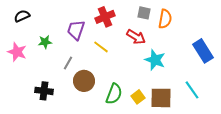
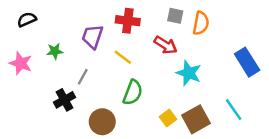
red cross: (105, 17) -> (128, 21), turned 30
brown circle: (84, 81) -> (102, 122), moved
black cross: (44, 91) -> (65, 100), moved, turned -36
green semicircle: (114, 94) -> (133, 93), moved
brown square: (161, 98) -> (196, 119), turned -30

